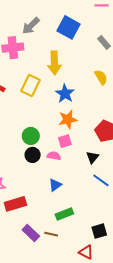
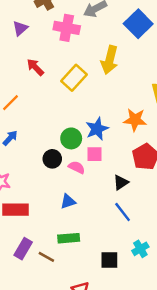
blue star: (65, 94) -> (97, 129), moved
orange star: (68, 119) -> (135, 120), moved
green circle: (31, 136) -> (71, 138), moved
black square: (99, 231) -> (109, 260), moved
purple rectangle: (31, 233) -> (23, 249), turned 60

